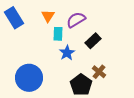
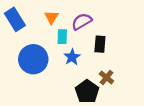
black rectangle: (93, 41) -> (100, 44), turned -42
blue circle: (29, 78) -> (33, 59), moved

